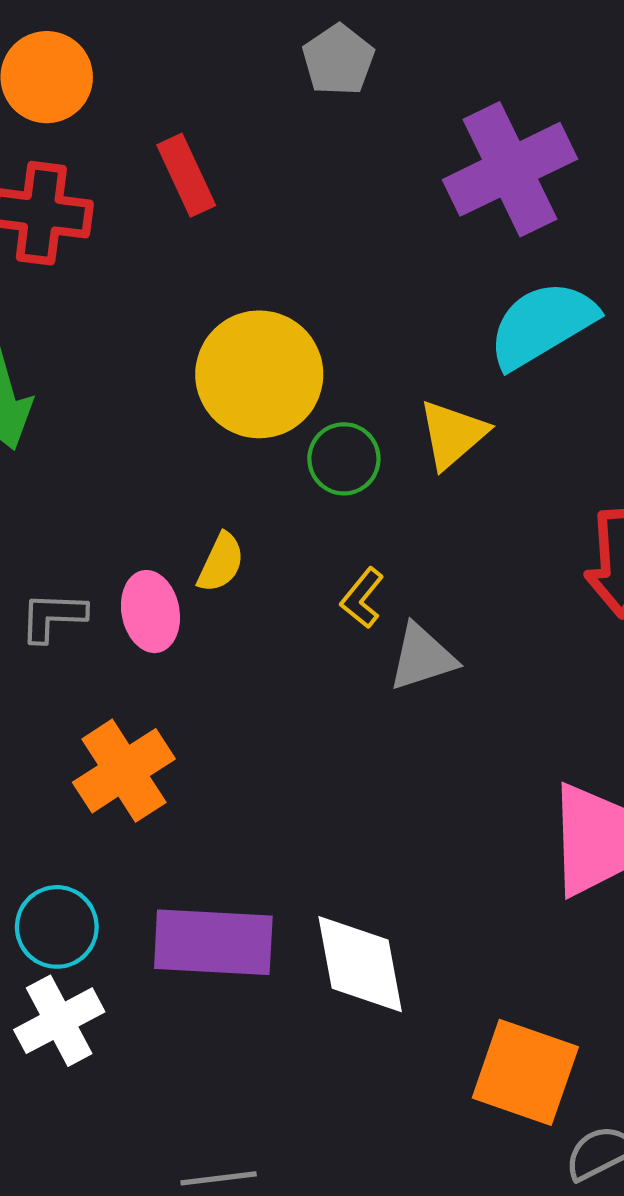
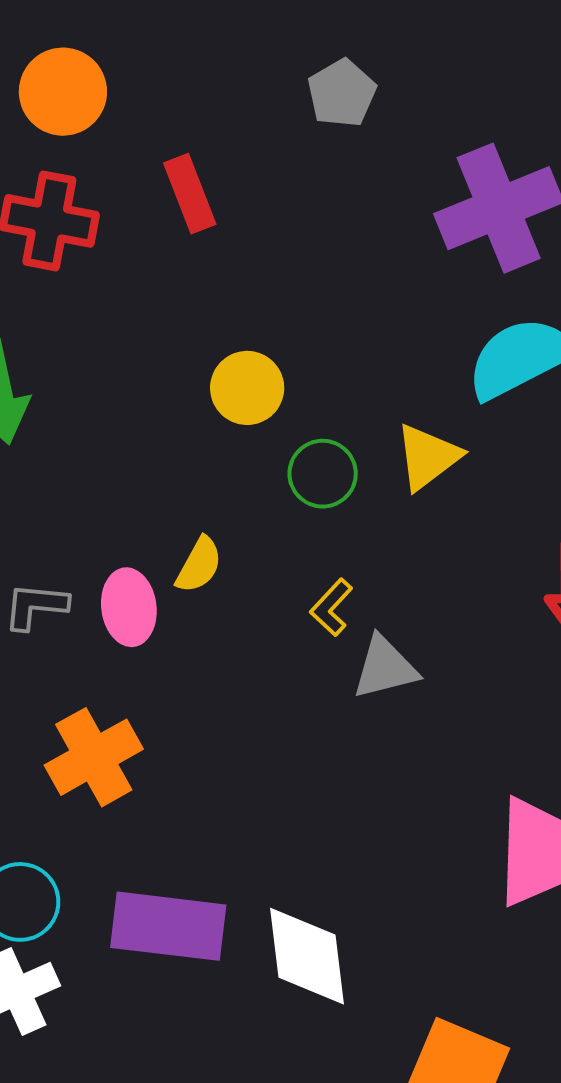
yellow circle: (259, 374) -> (247, 388), size x0.6

